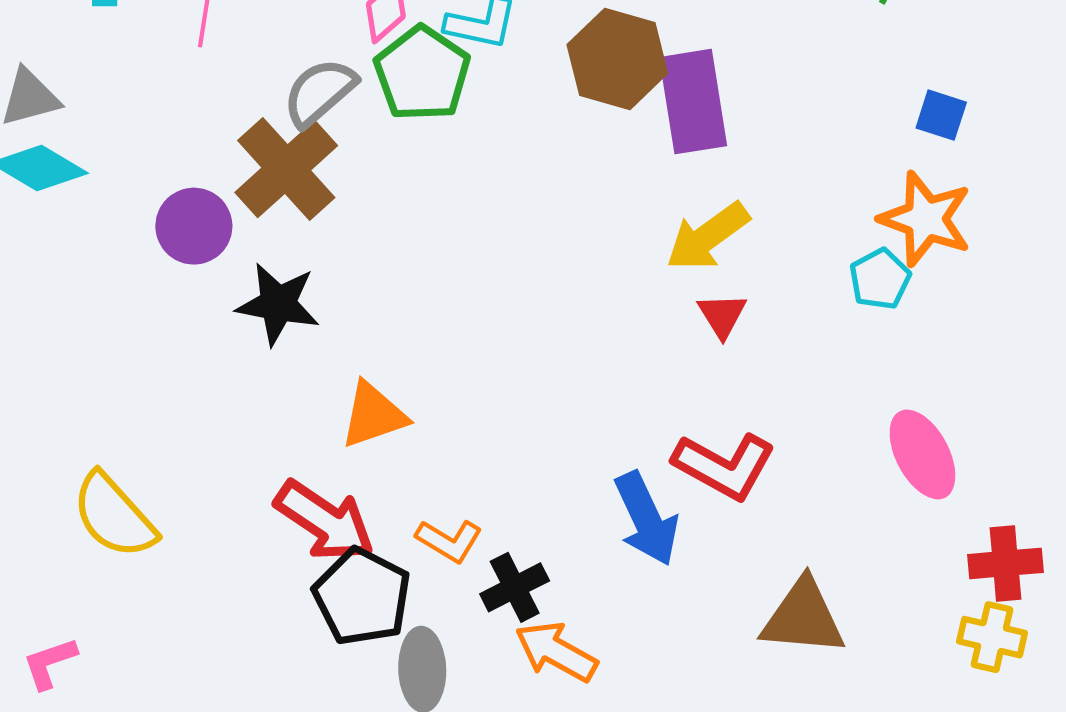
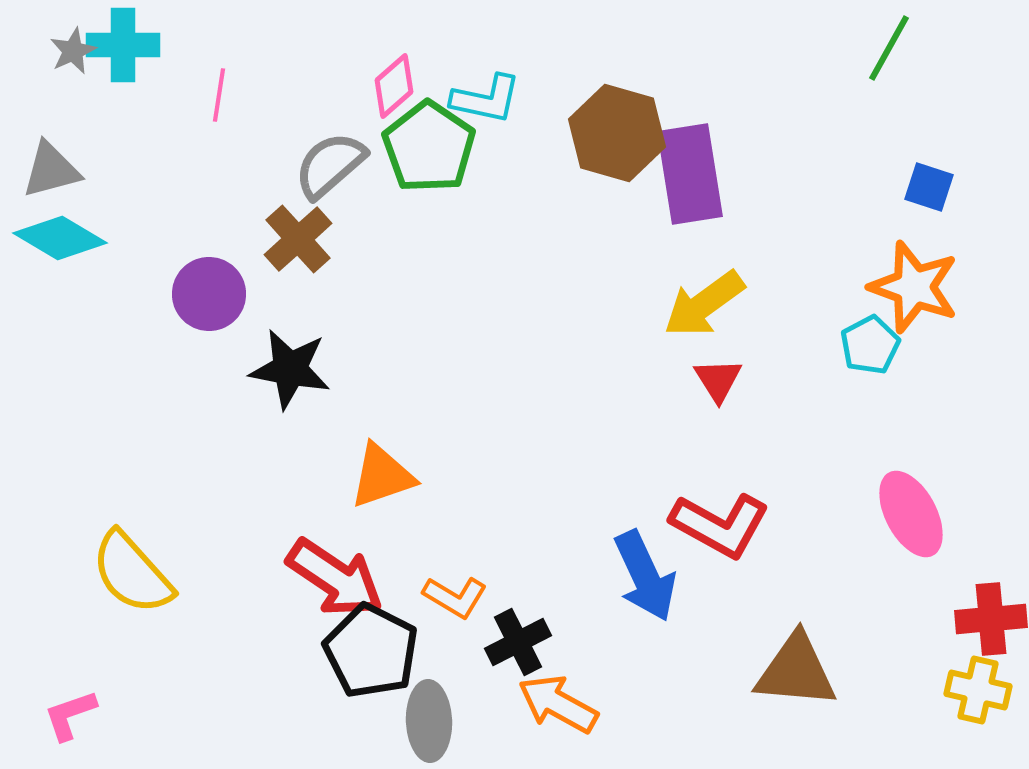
brown cross: (286, 169) -> (298, 239), size x0.7

